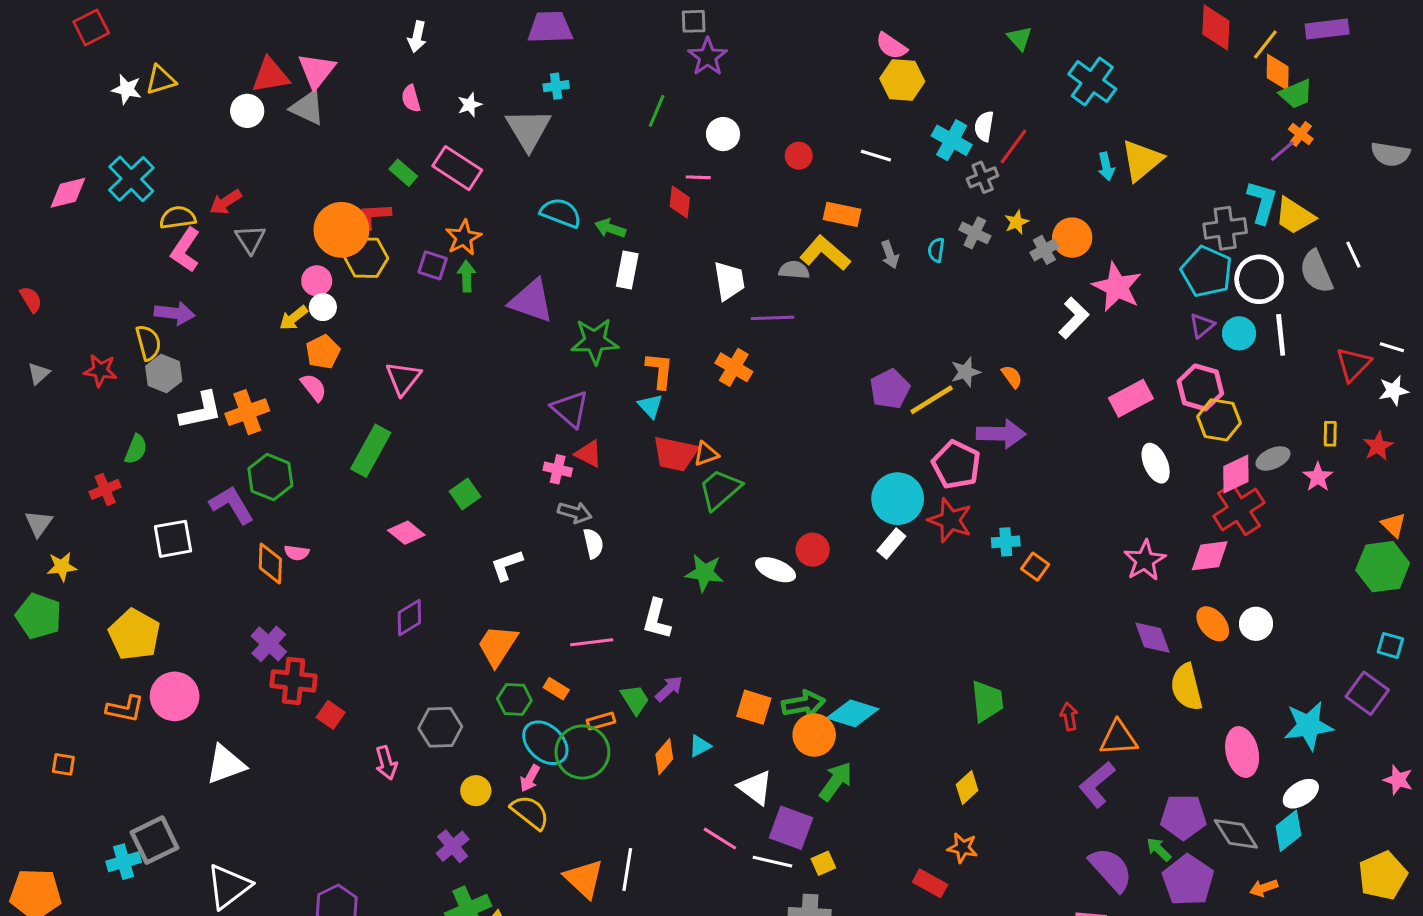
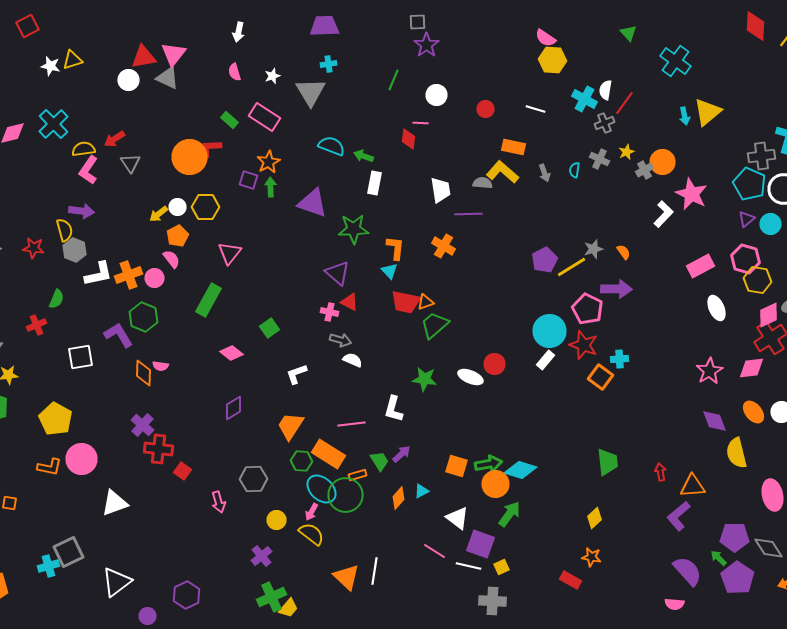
yellow hexagon: (366, 258) -> (206, 207), moved
pink circle: (317, 281) -> (154, 278), moved
white semicircle: (593, 543) -> (352, 360), turned -54
orange square: (1035, 567) -> (600, 377), moved, size x1.4
orange rectangle: (556, 689) -> (328, 454), size x2.0

